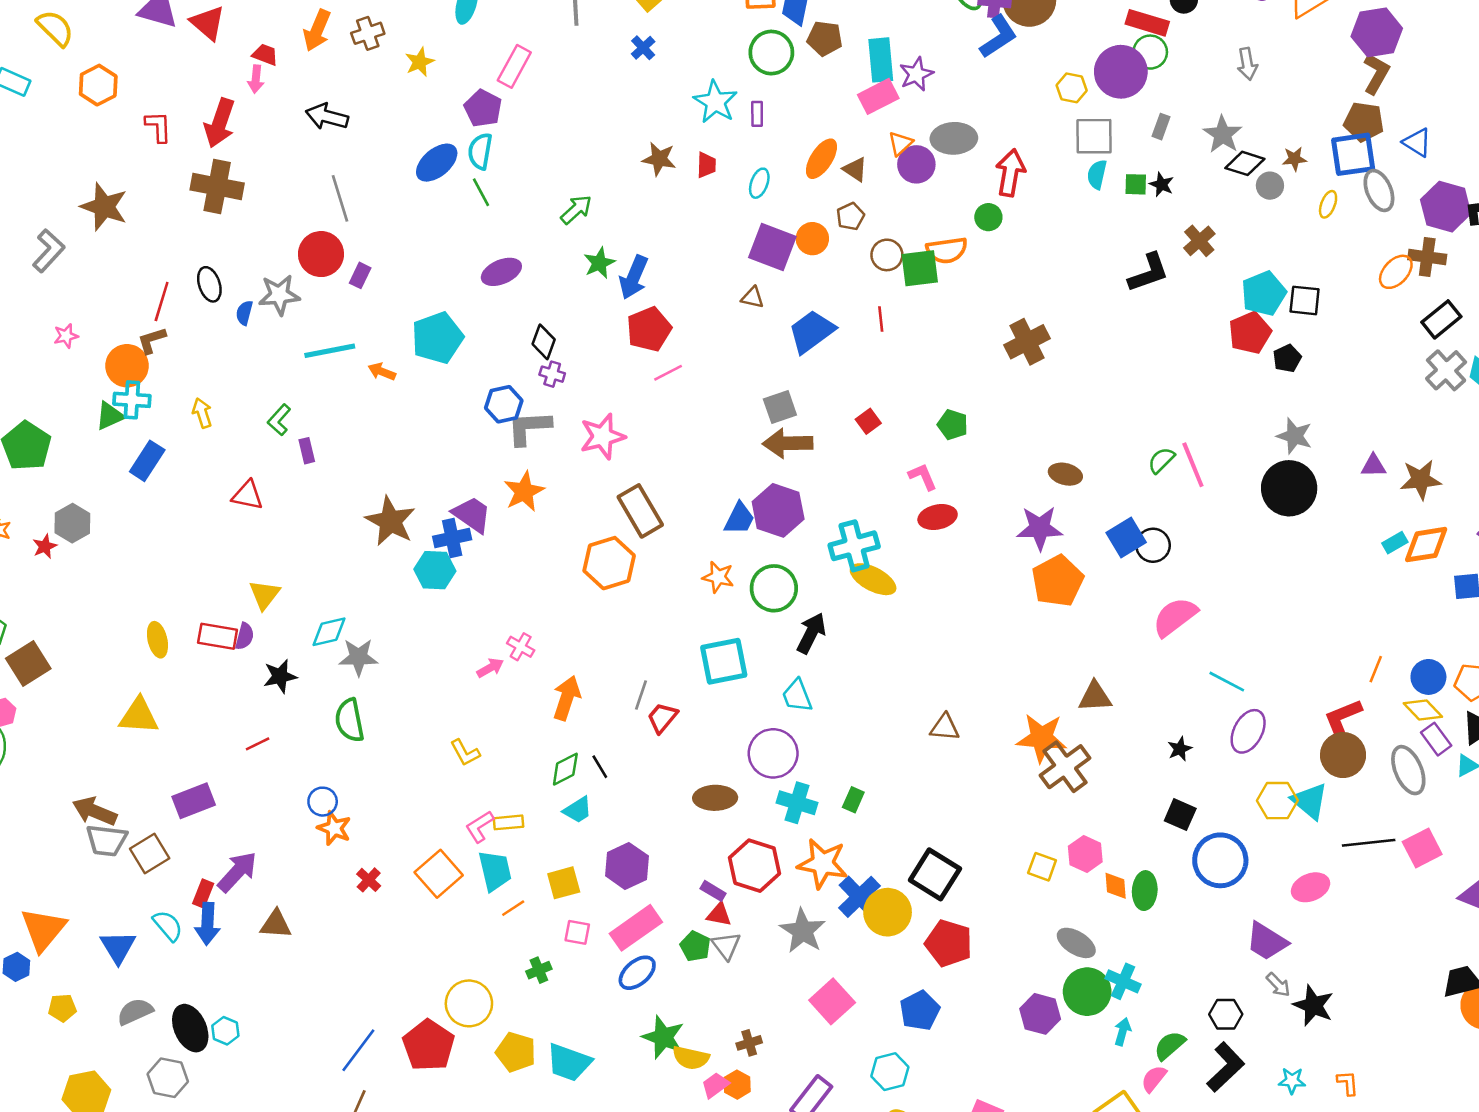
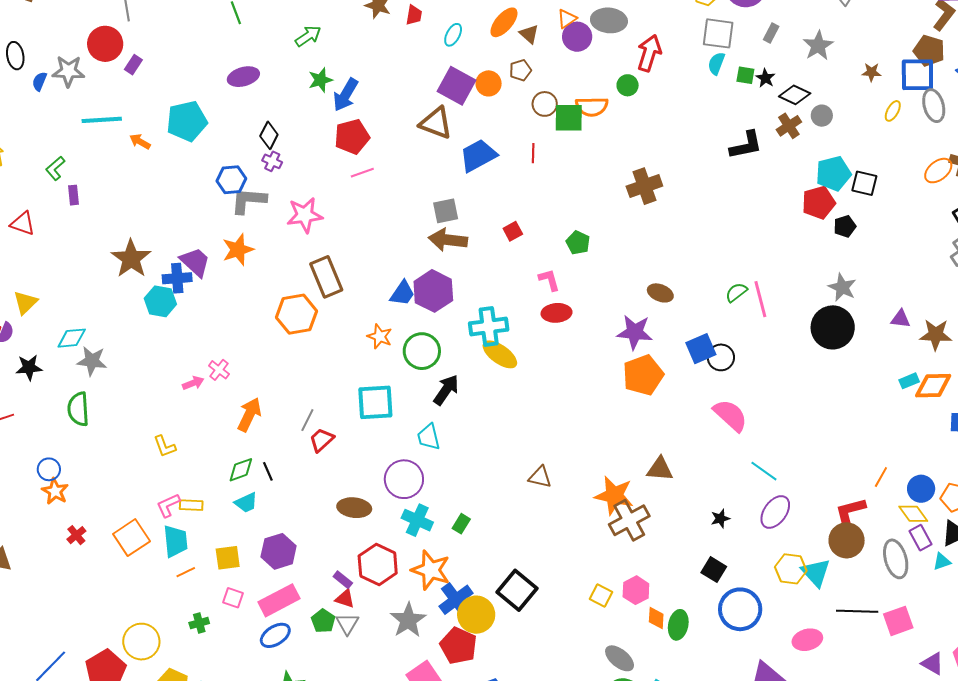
black diamond: (1245, 163) -> (795, 95), moved
gray circle: (1270, 186) -> (822, 116), moved
brown triangle: (753, 298) -> (436, 123), size x1.8
pink semicircle: (1175, 617) -> (730, 415), turned 72
red pentagon: (949, 943) -> (458, 646), moved

